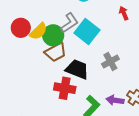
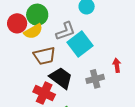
red arrow: (124, 13) -> (117, 65), moved
green circle: (53, 35) -> (37, 15), moved

